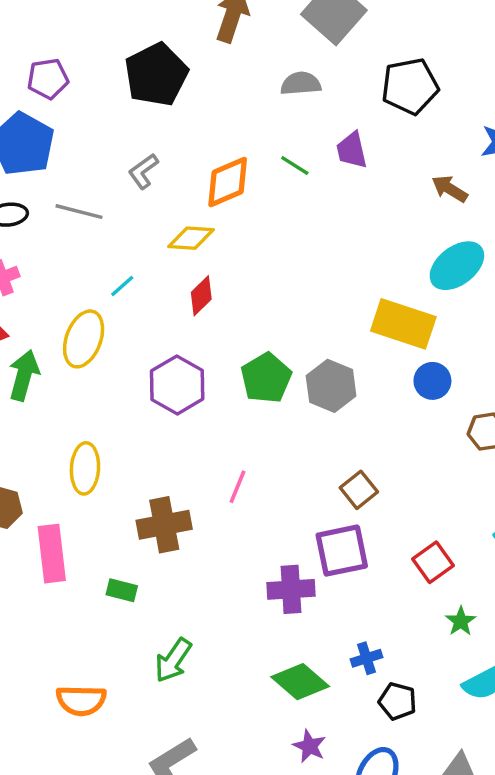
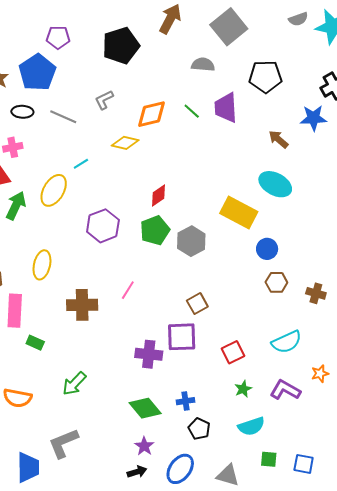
purple trapezoid: (352, 150) -> (226, 108), size x1.4
cyan ellipse: (457, 266) -> (275, 184), turned 56
red diamond: (201, 296) -> (159, 196), moved
blue circle: (432, 381) -> (267, 249), moved
green rectangle: (122, 590) -> (35, 343), moved

